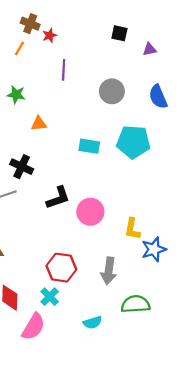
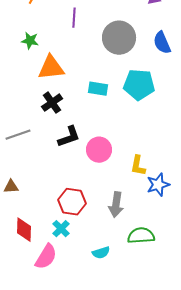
gray circle: (112, 91) -> (119, 38), size x1.4
orange triangle: (39, 124) -> (51, 68), size x1.8
black cross: (22, 167) -> (52, 103), moved, turned 30

